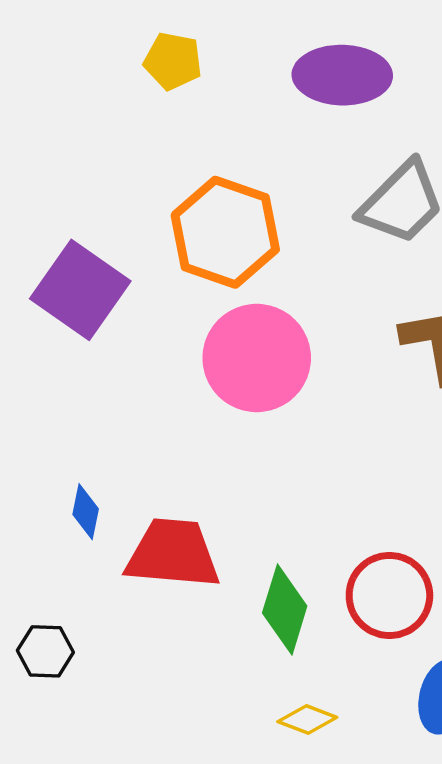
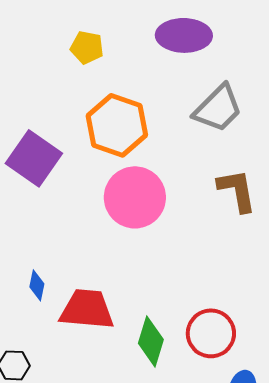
yellow pentagon: (173, 61) -> (87, 47), moved

